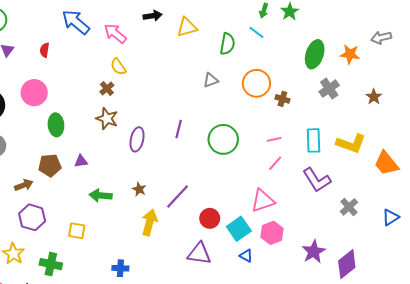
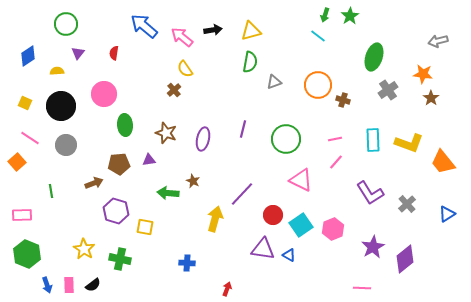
black arrow: (153, 16) -> (213, 30), moved
green semicircle: (227, 44) -> (250, 62), moved
orange star: (350, 54) -> (423, 74), moved
brown star: (107, 119) -> (166, 133), moved
purple L-shape: (317, 180) -> (370, 193), moved
brown star: (139, 189) -> (193, 181), moved
pink triangle: (263, 201) -> (301, 180), moved, turned 45
purple hexagon: (32, 217) -> (116, 211), moved
blue triangle: (246, 256) -> (289, 255), moved

